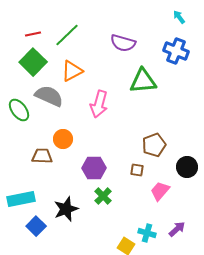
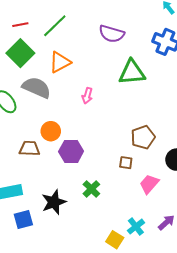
pink arrow: (99, 104) -> (87, 96), size x0.6
purple hexagon: (94, 168) -> (71, 151), moved
blue square: (36, 226) -> (23, 219), turned 30
cyan cross: (147, 233) -> (136, 227), turned 36

